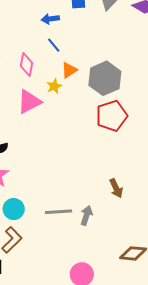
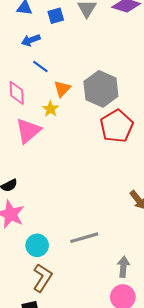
gray arrow: (86, 215) -> (123, 267), moved

